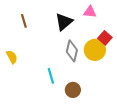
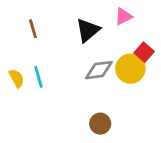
pink triangle: (90, 12) -> (124, 16), turned -32
gray diamond: (72, 51) -> (99, 70), turned 70
cyan line: (51, 76) -> (38, 77), moved

